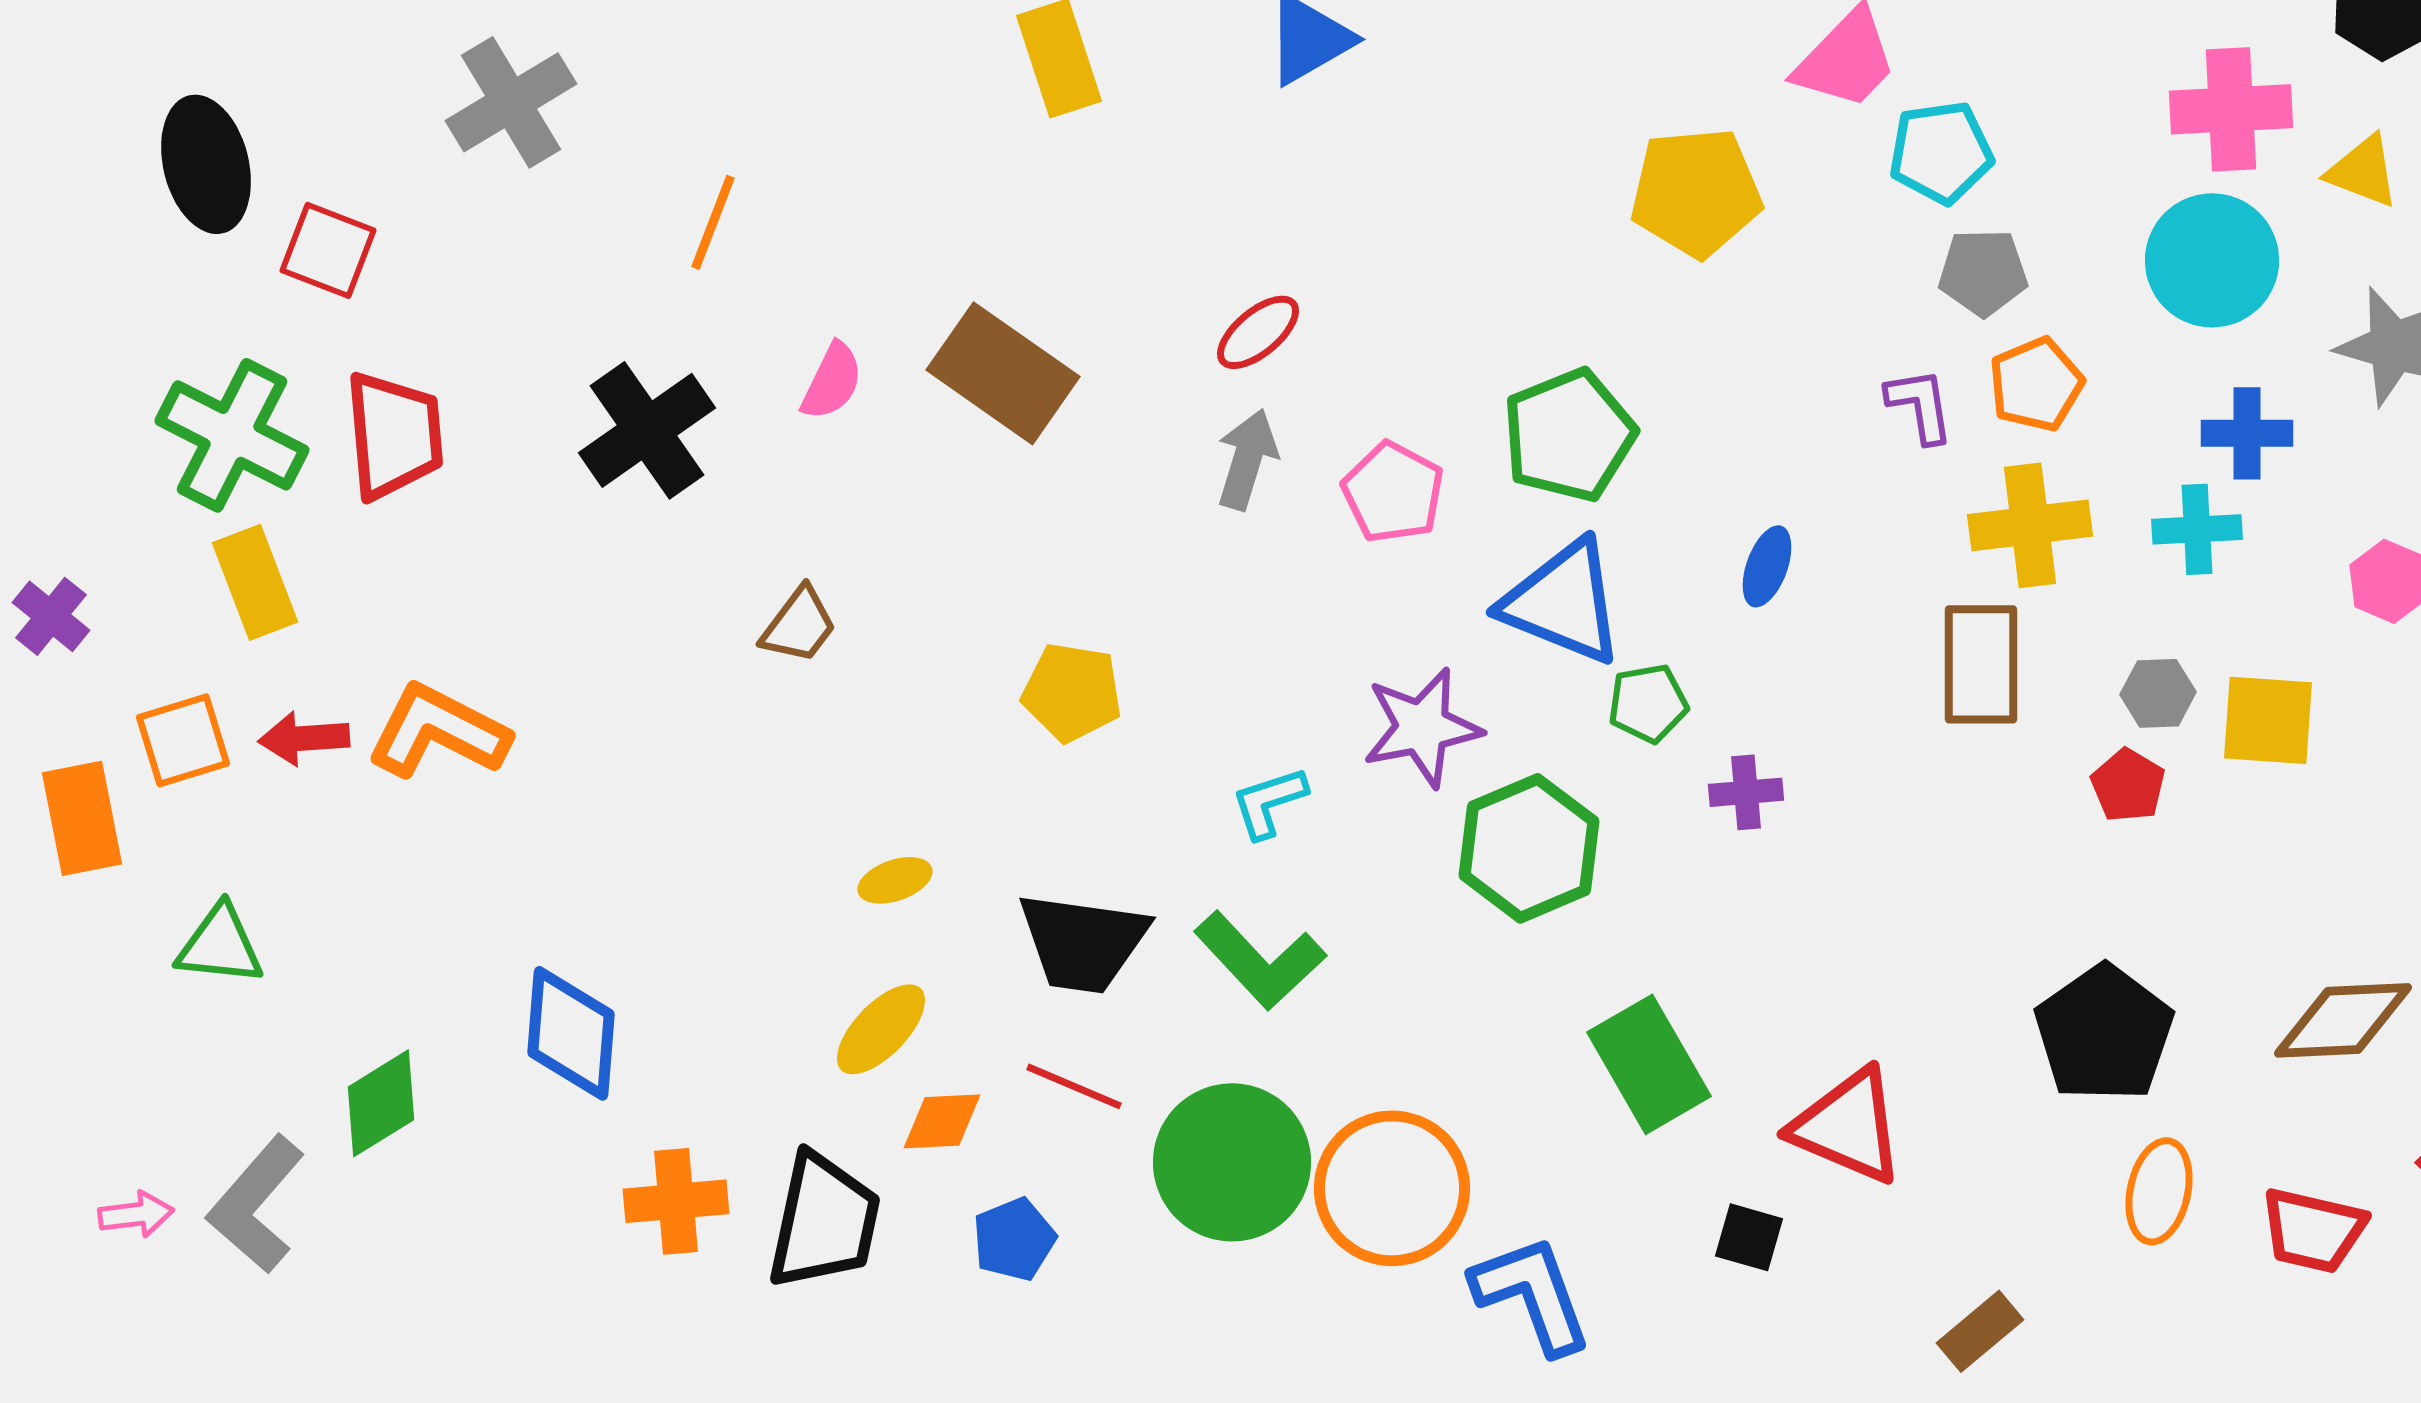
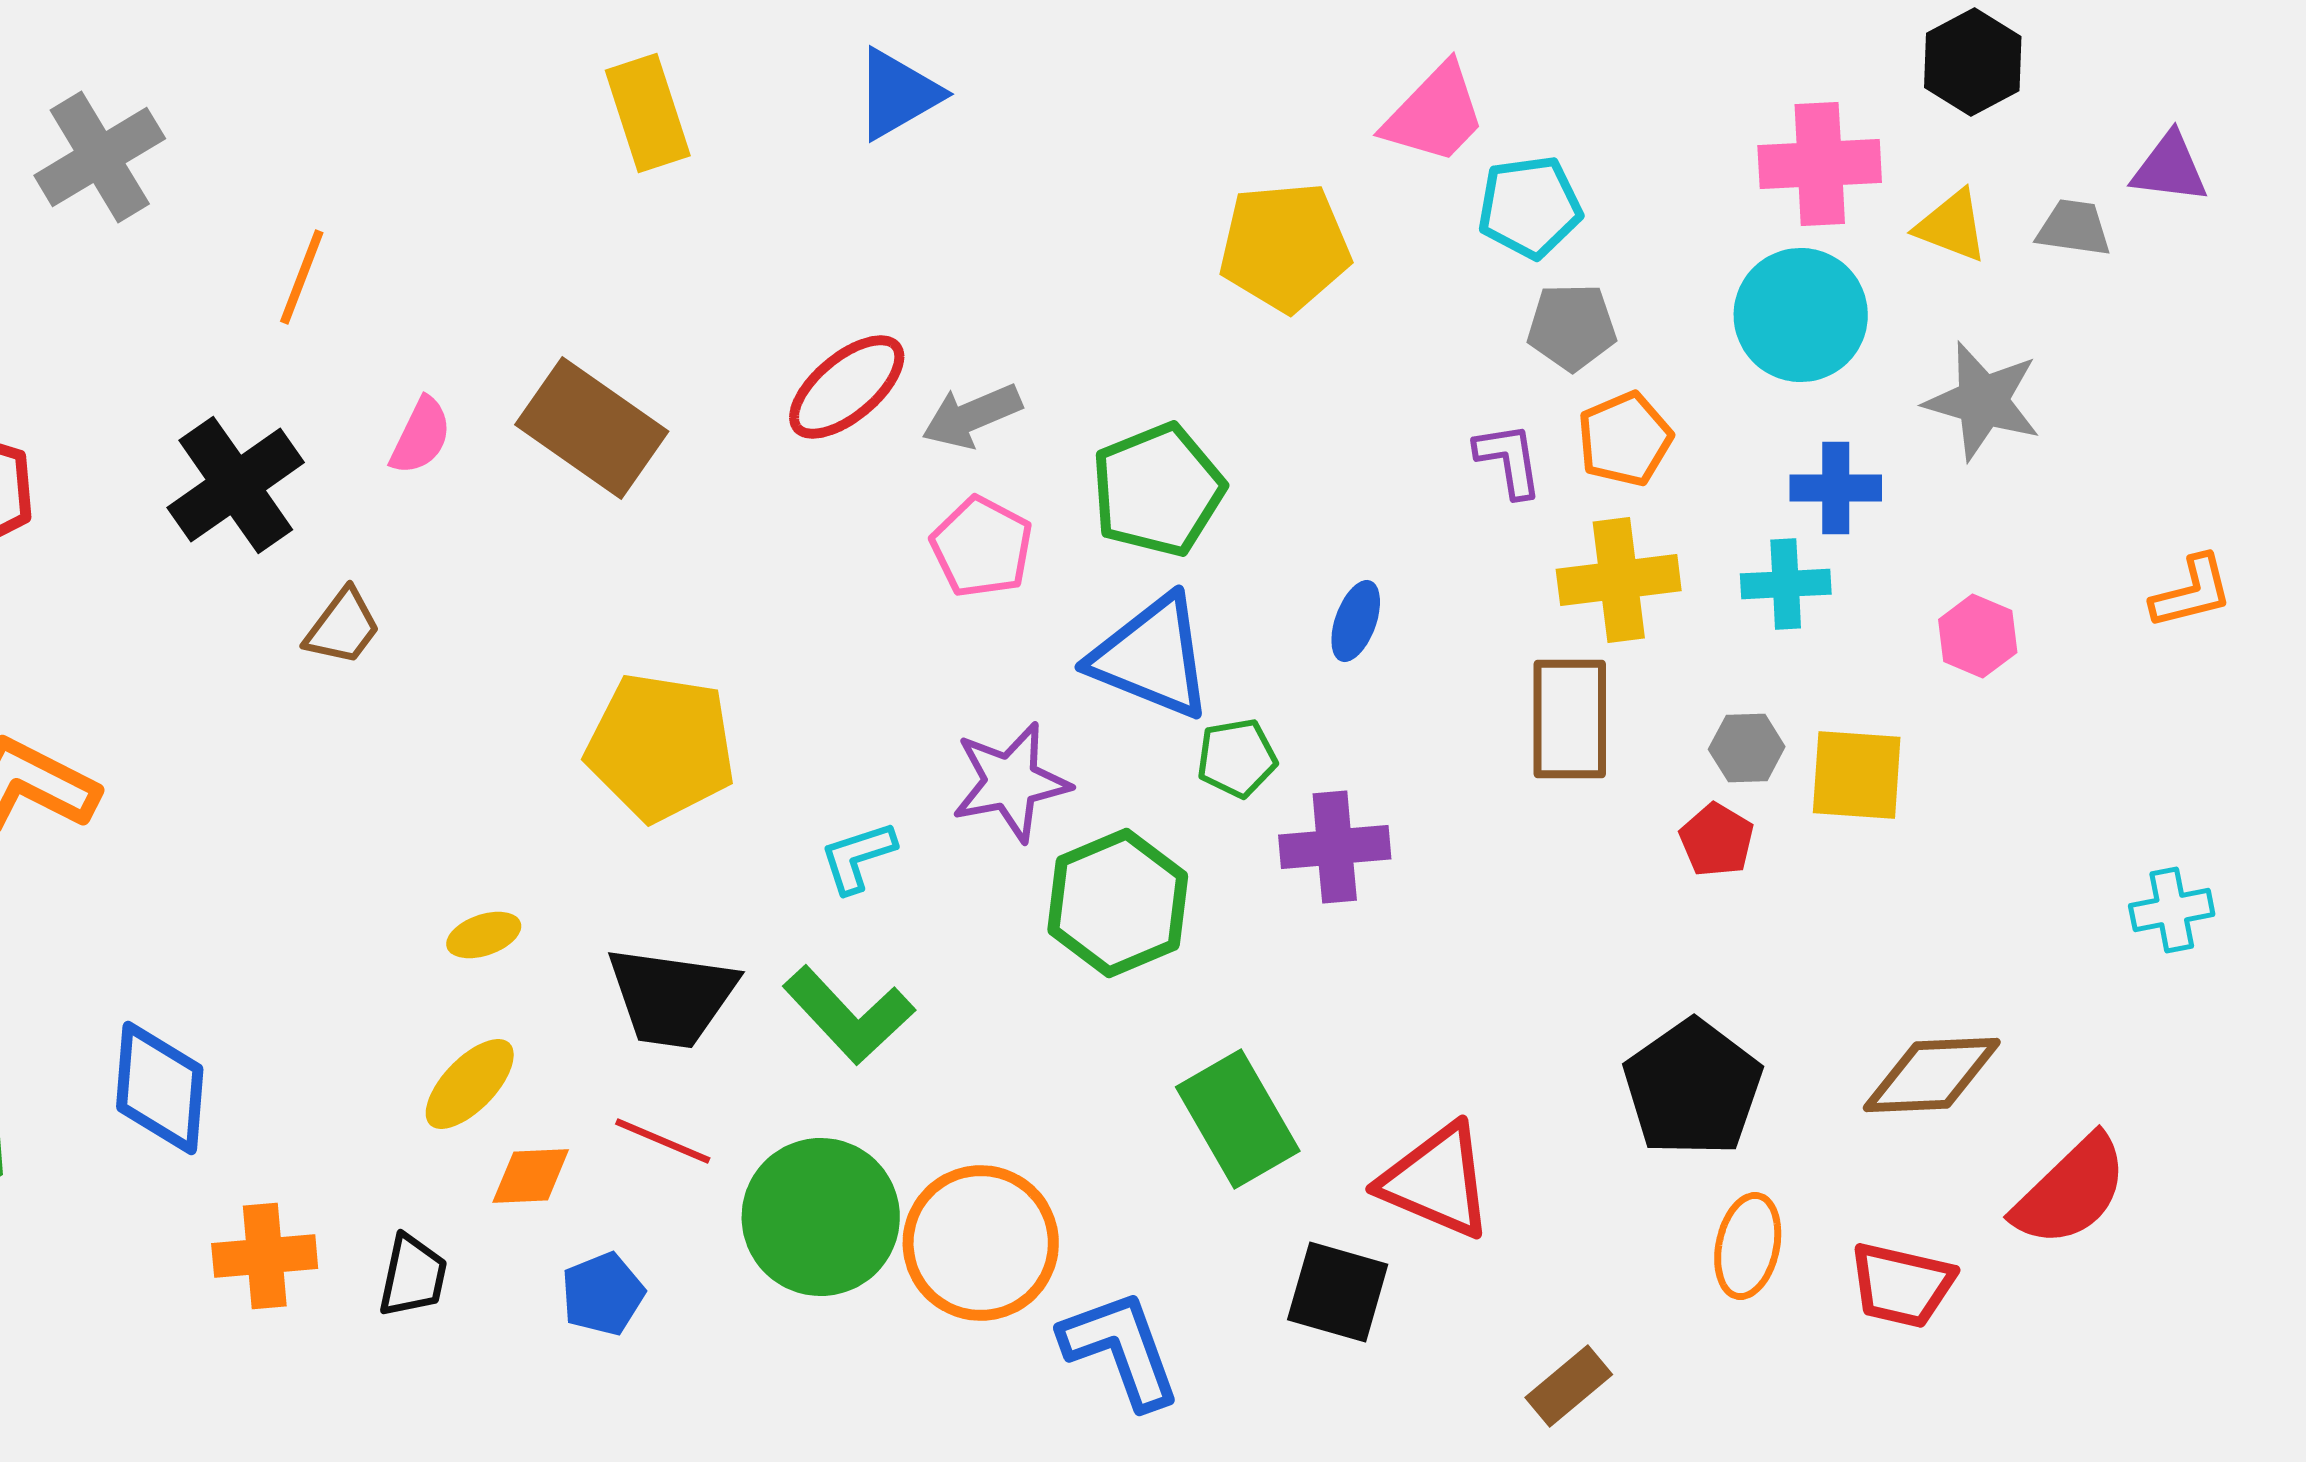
red ellipse: (1258, 332) -> (847, 387), size x1.4
gray arrow: (1247, 459) -> (972, 416), moved, turned -130
brown trapezoid: (799, 625) -> (343, 627), moved
yellow pentagon: (1072, 692) -> (661, 747), size x1.5
purple cross: (1746, 792) -> (1335, 847), size x1.5
black trapezoid: (824, 1221) -> (413, 1276), size x0.6
black square: (1749, 1237) -> (1338, 1292), size x1.5

